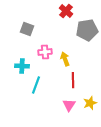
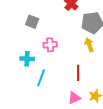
yellow arrow: (65, 59) -> (89, 45), moved
pink triangle: (69, 105) -> (74, 98), turned 32

